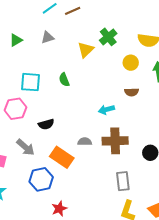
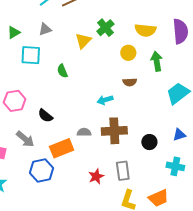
cyan square: (31, 82) -> (31, 55), moved
black semicircle: (46, 124) -> (45, 116), turned 56
orange rectangle: (62, 157) -> (62, 148), turned -55
red star: (59, 209) -> (96, 176), moved

